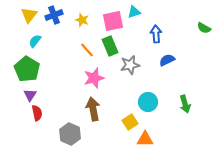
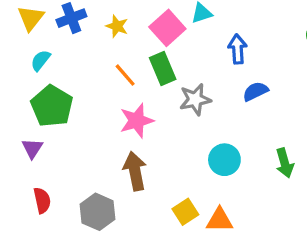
pink square: (113, 21) -> (167, 28), turned -30
green pentagon: (27, 69) -> (52, 106), moved
red semicircle: (37, 113) -> (42, 200), moved
yellow square: (130, 122) -> (185, 212), moved

